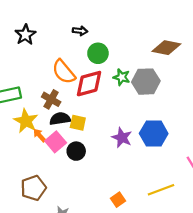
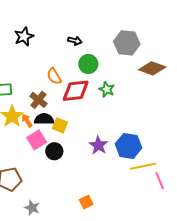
orange semicircle: (64, 72) -> (54, 76), size x0.7
gray hexagon: (146, 82) -> (127, 43), moved
orange arrow: (40, 135) -> (27, 121), moved
yellow line: (161, 190) -> (143, 166), moved

